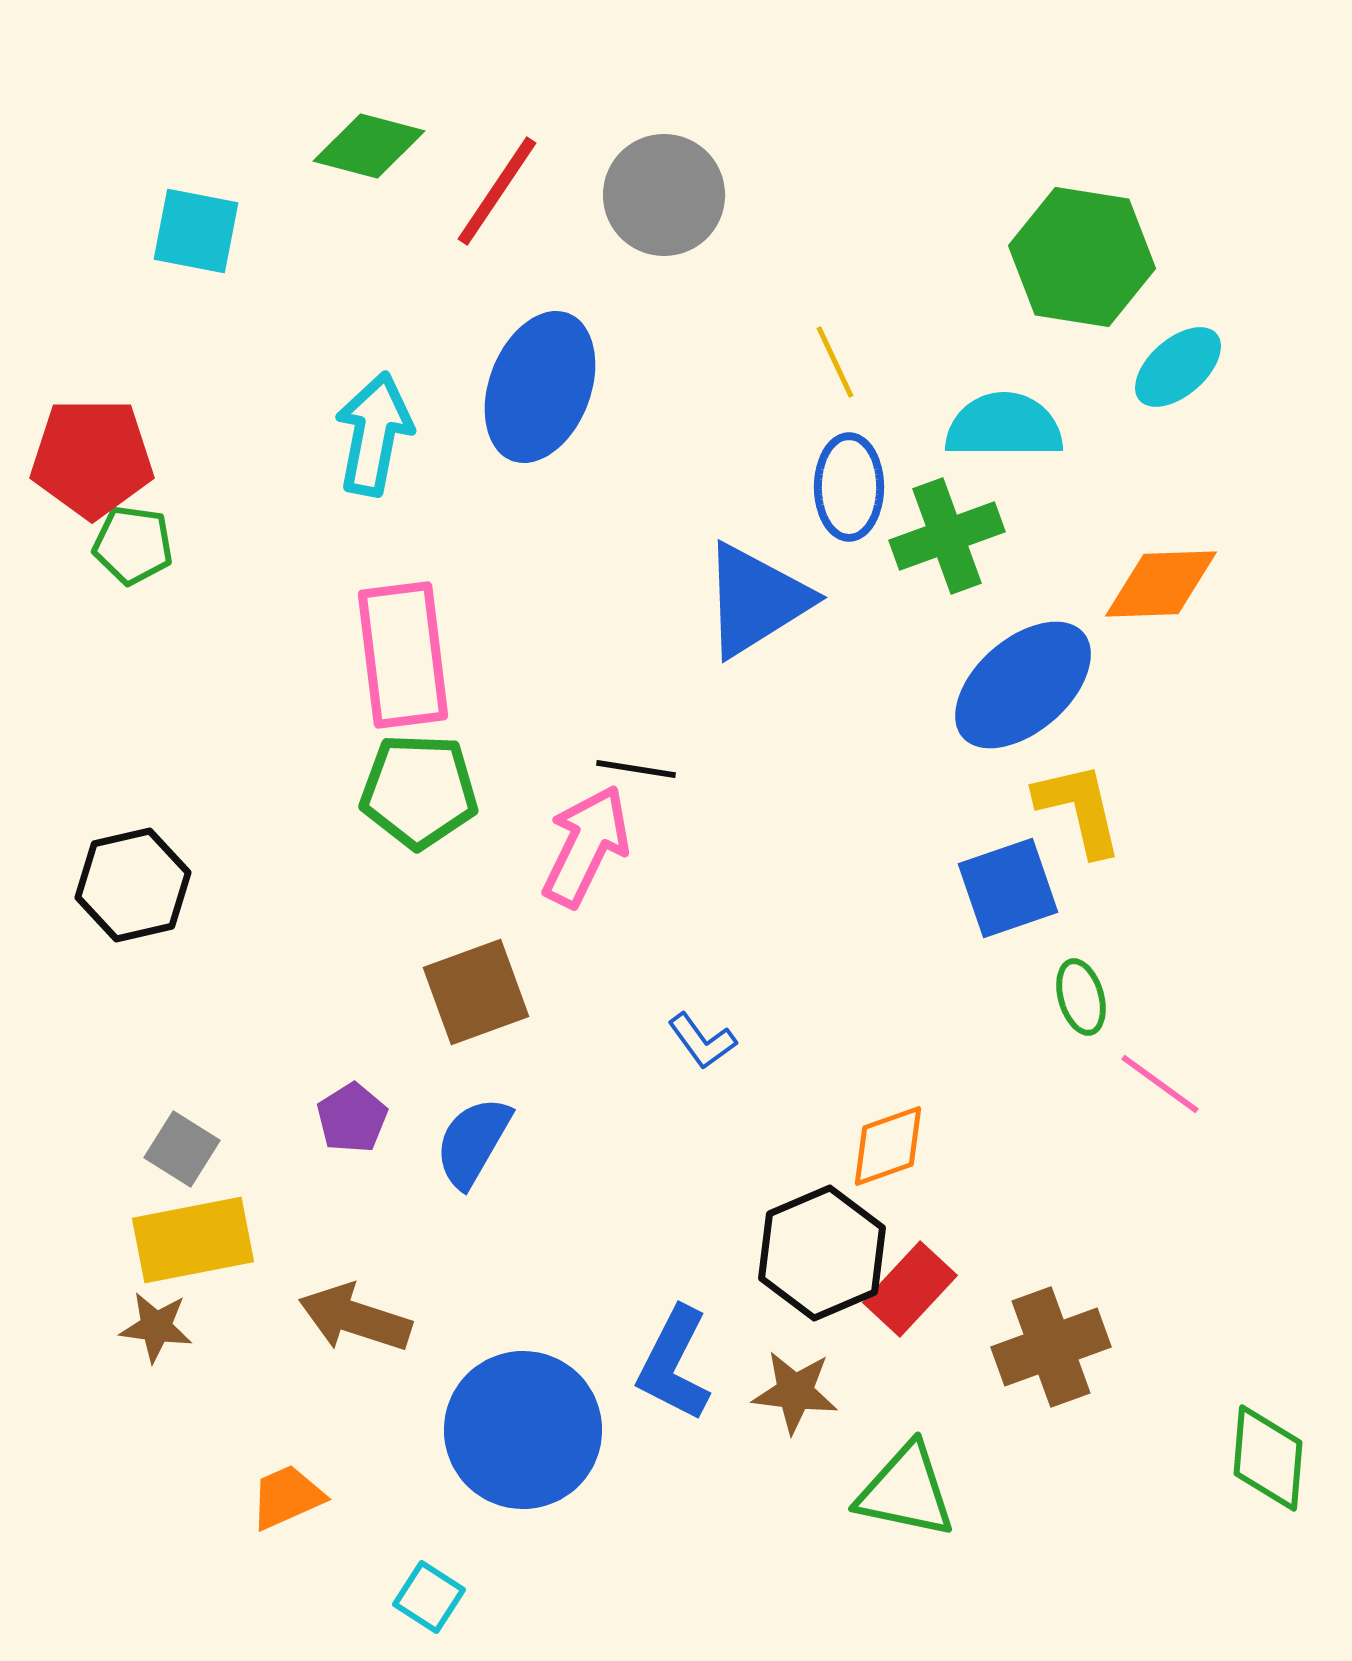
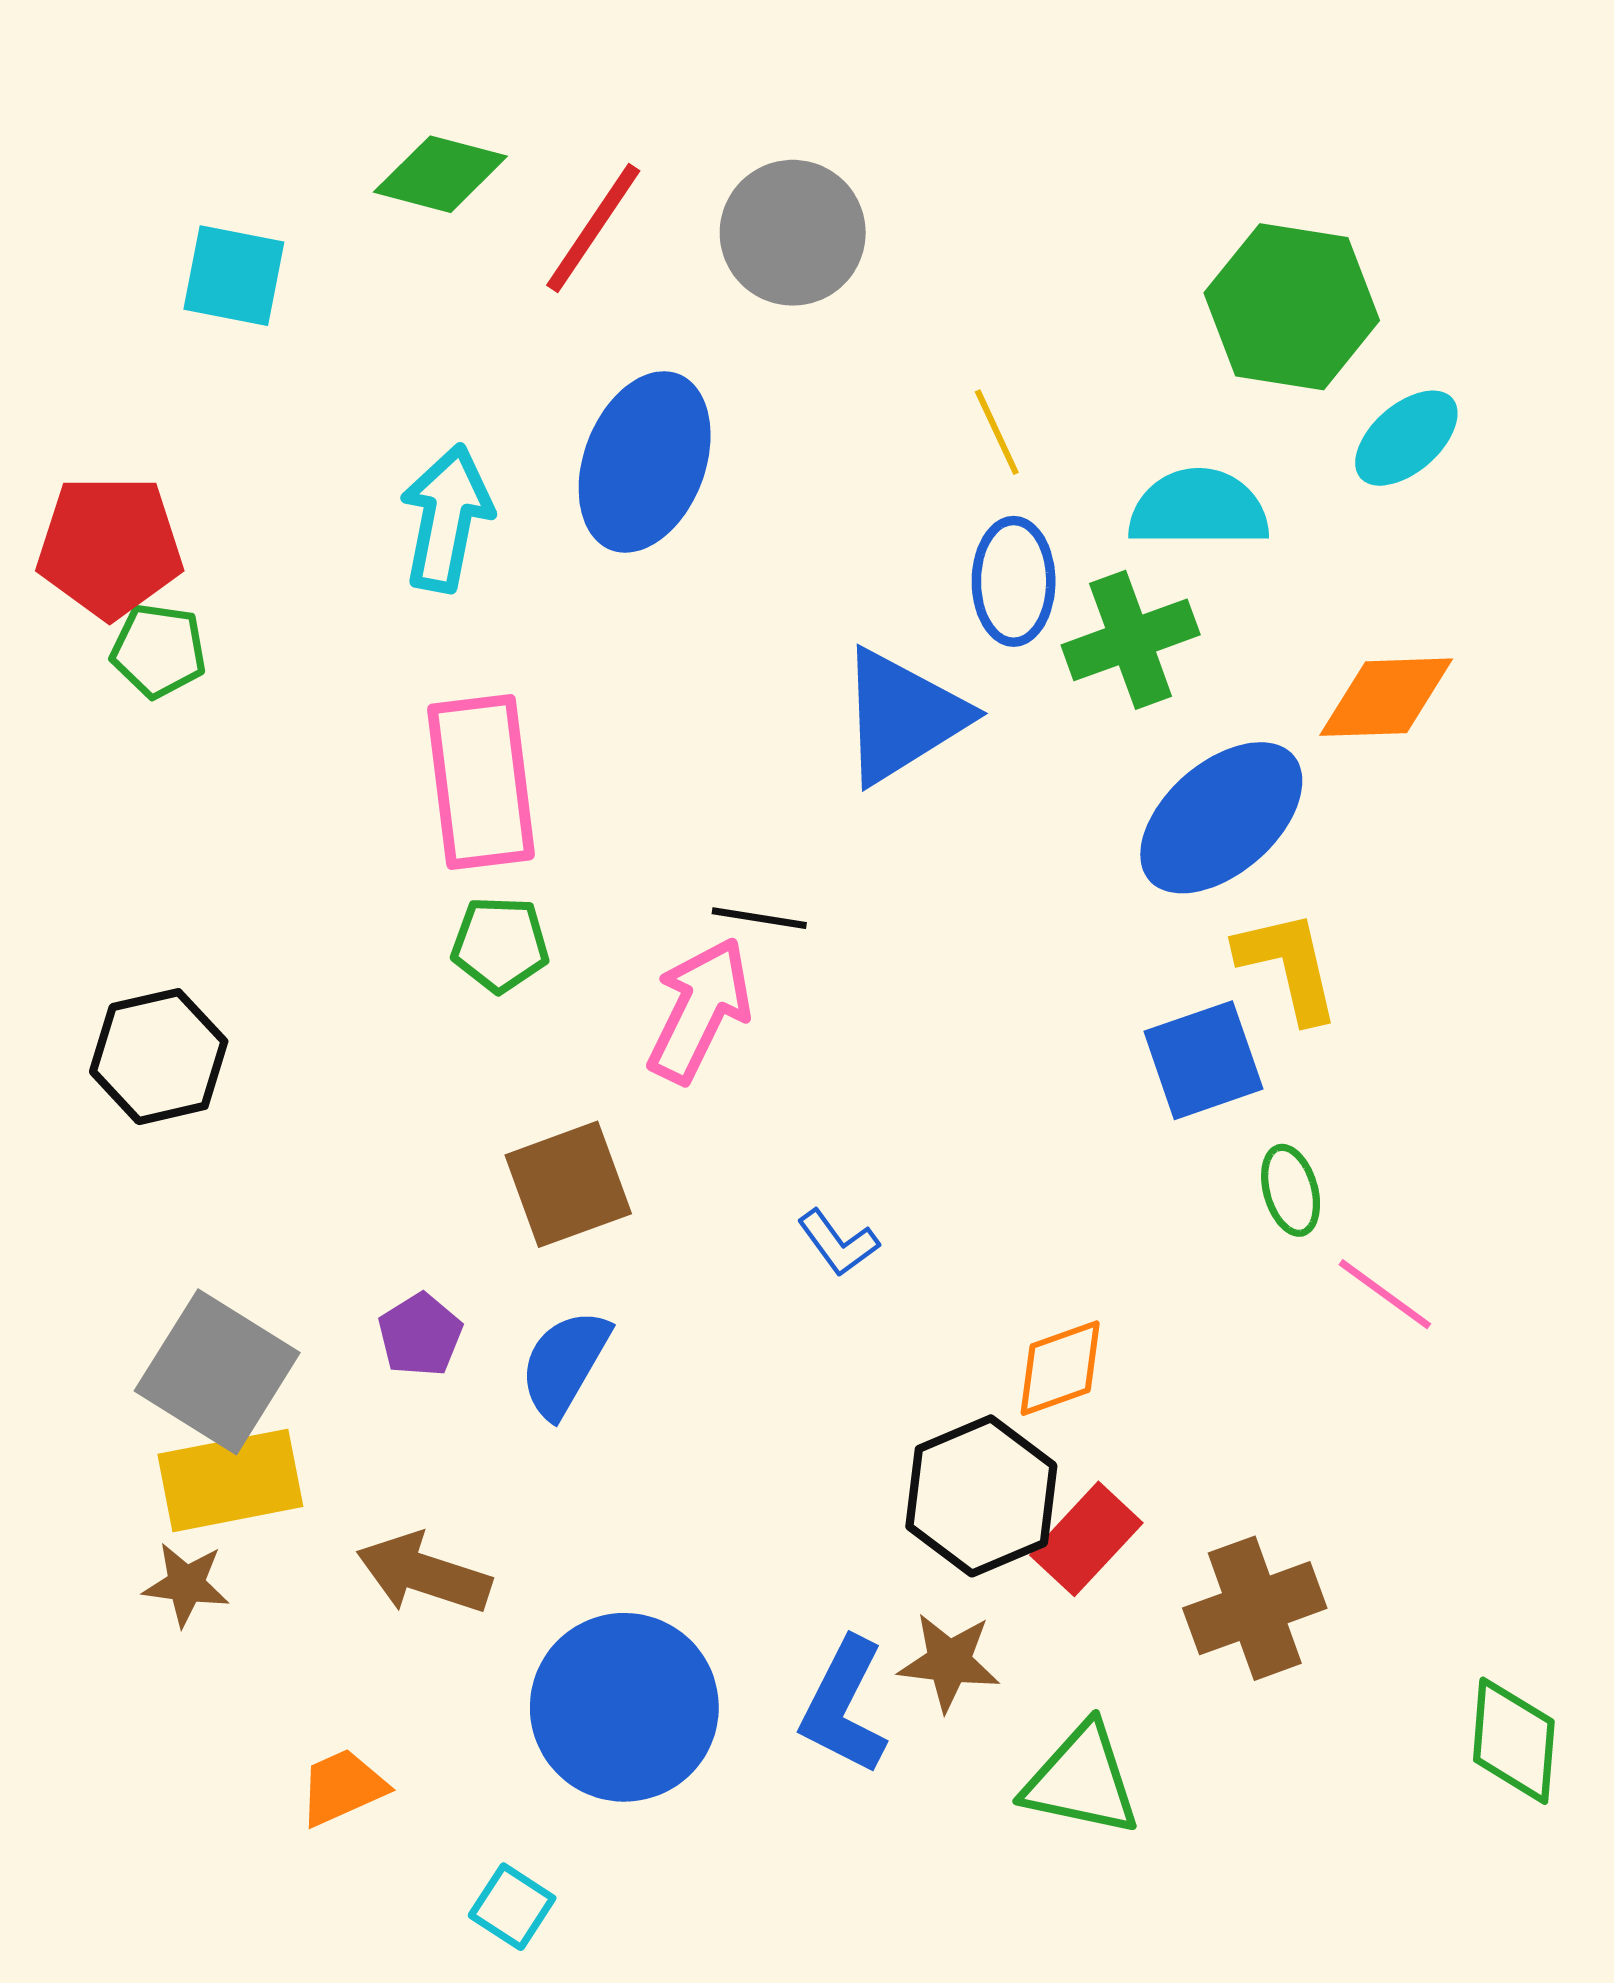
green pentagon: (419, 791) -> (500, 944), size x0.7
gray square: (182, 1149) -> (217, 1372), size x1.8
blue L-shape: (674, 1364) -> (844, 1706), moved

